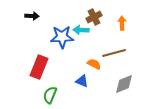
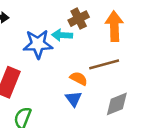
orange arrow: (122, 23) -> (114, 26), size x1.6
blue triangle: (82, 81) -> (74, 99), moved, turned 32

